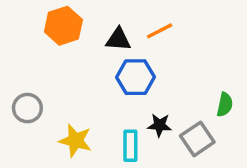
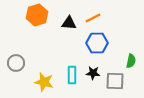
blue hexagon: (136, 77) -> (97, 43), moved
gray square: (197, 139) -> (115, 81), turned 36
cyan rectangle: (130, 146) -> (72, 75), moved

